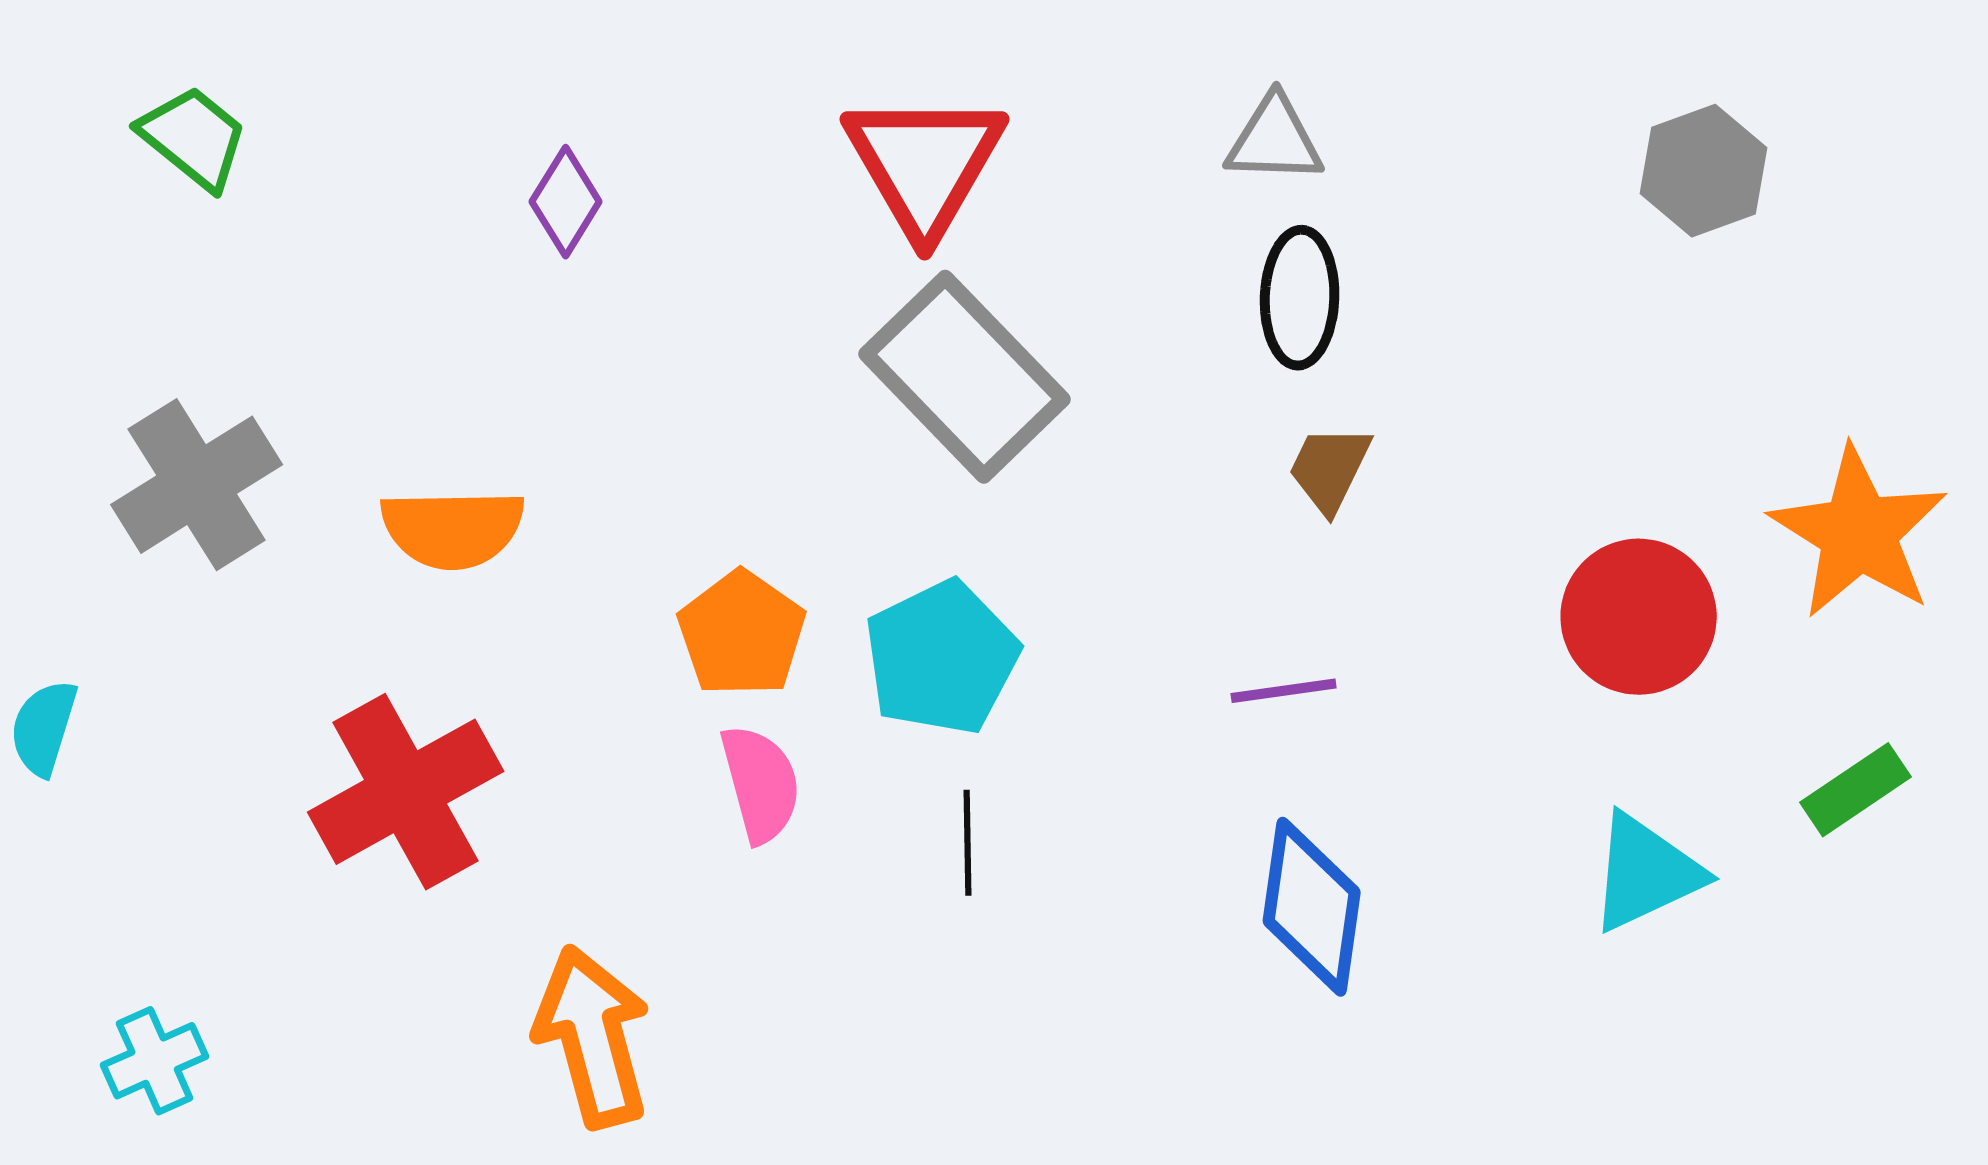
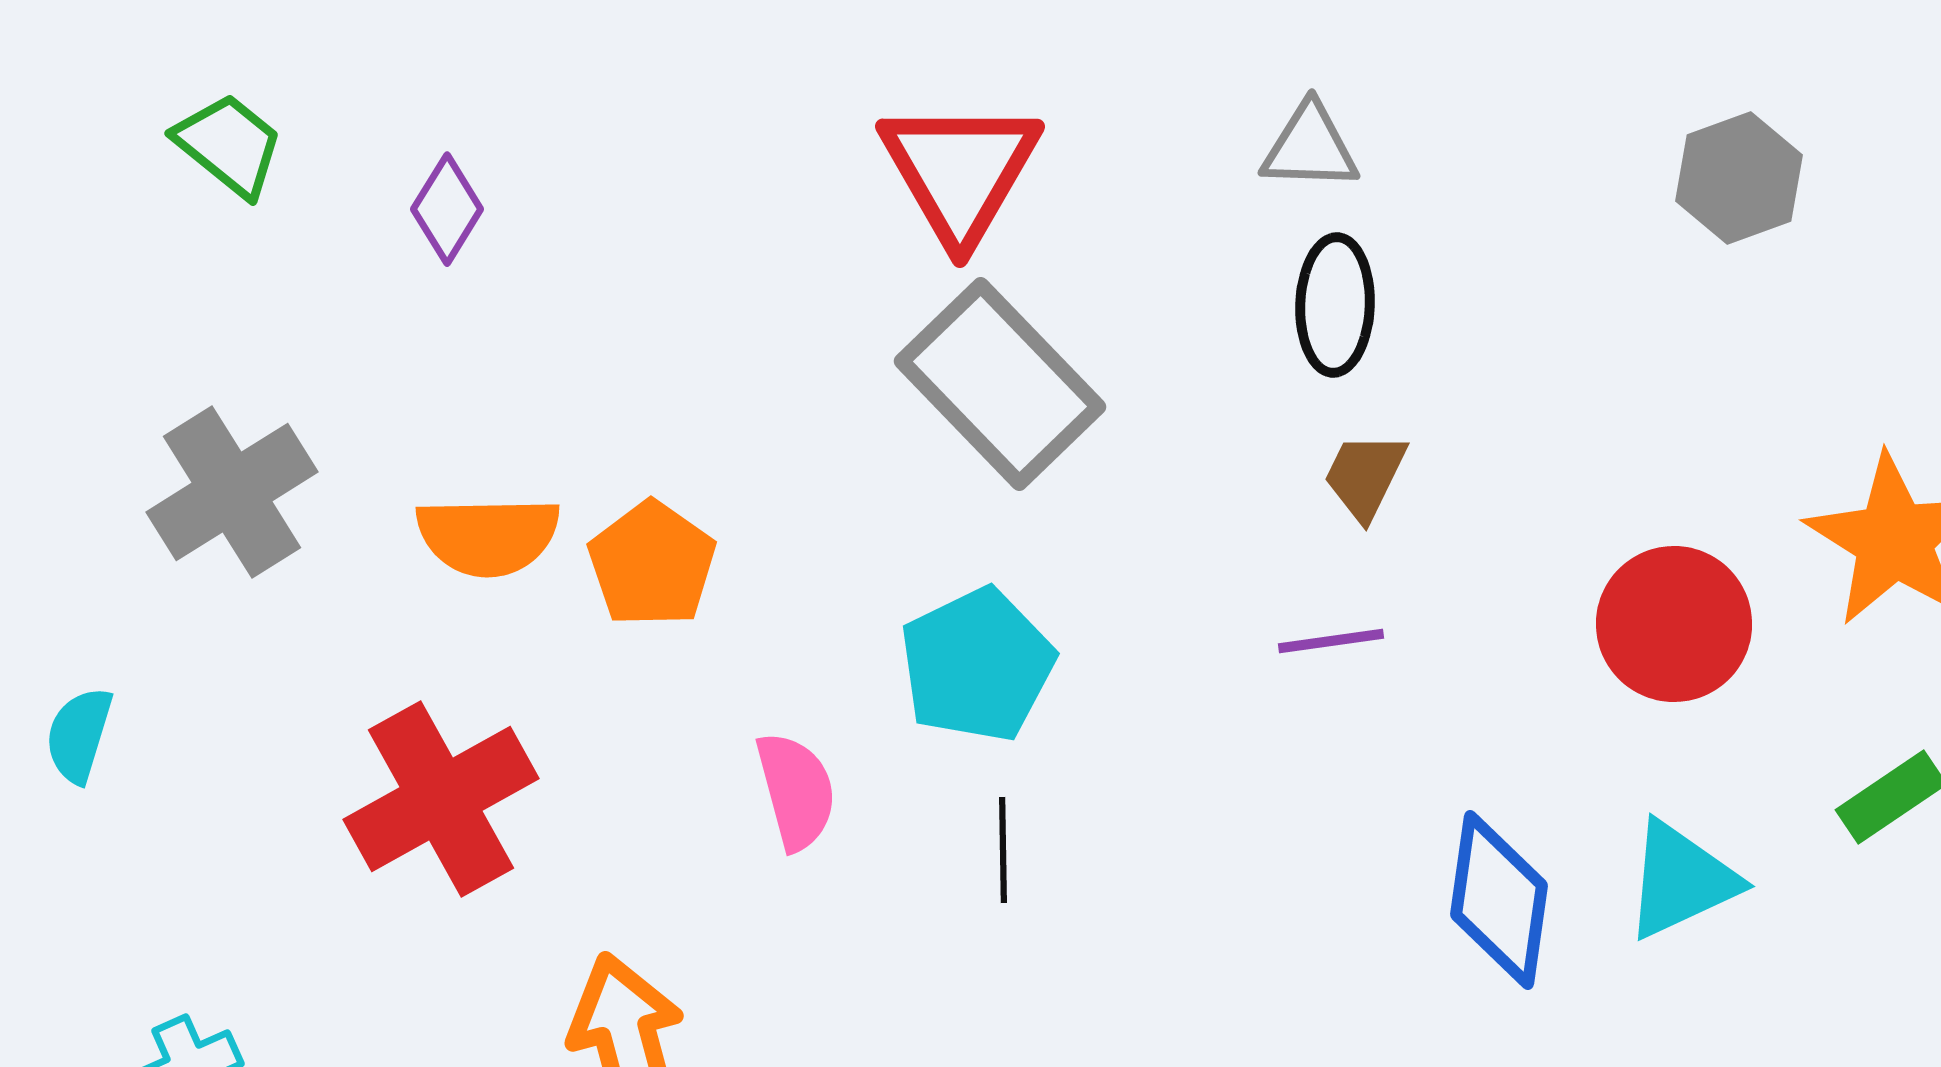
purple diamond: (566, 202) -> (447, 209), moved
orange pentagon: (742, 634) -> (652, 564), moved
purple line: (1284, 691) -> (1331, 641), moved
blue diamond: (1312, 907) -> (1499, 900), moved

